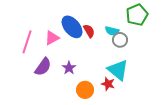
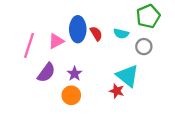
blue ellipse: (72, 27) -> (78, 29), turned 40
gray circle: (120, 40) -> (144, 47), moved
orange circle: (85, 90) -> (71, 95), moved

